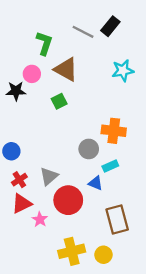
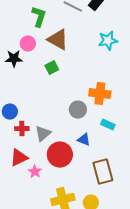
cyan rectangle: (110, 166) -> (108, 125), moved, turned 48
red cross: (19, 180) -> (22, 129), moved, turned 32

